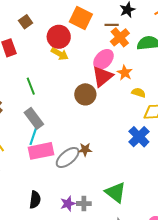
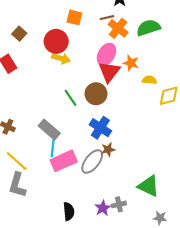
orange square: (81, 18) -> (74, 17), size x0.7
green line: (31, 86) -> (70, 98), moved
blue cross: (139, 137) -> (100, 128), moved

